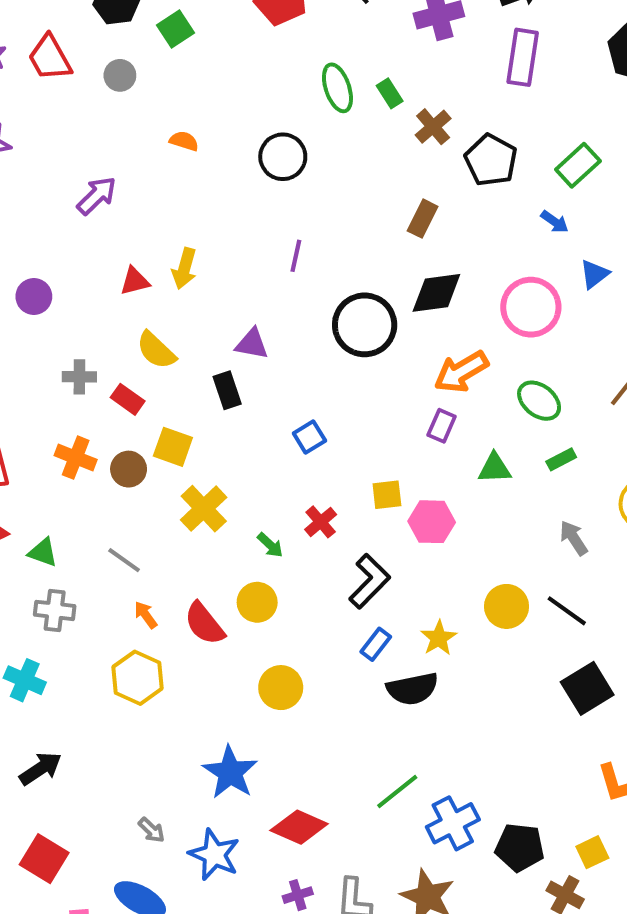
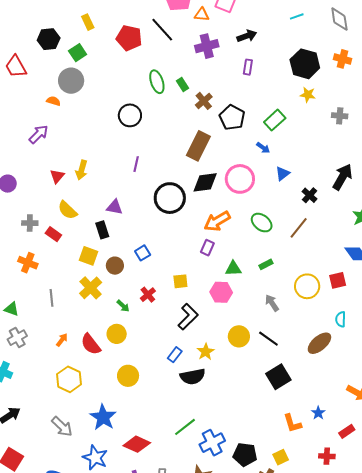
purple rectangle: (523, 57) -> (248, 67), size x0.6
gray circle: (120, 75) -> (71, 81), moved, size x1.6
orange semicircle: (184, 141) -> (54, 101), moved
brown rectangle: (423, 219) -> (198, 146), size x1.6
red triangle: (135, 281) -> (57, 176), turned -35
pink circle: (531, 307) -> (240, 179), moved
green ellipse: (539, 401) -> (262, 223), moved
yellow square: (173, 447) -> (88, 256), moved
brown circle: (129, 469) -> (115, 266), moved
pink hexagon: (432, 522) -> (221, 292), moved
gray line: (124, 560) -> (51, 298), moved, turned 48
black L-shape: (370, 581) -> (188, 317), moved
gray cross: (55, 610) -> (17, 338), turned -36
orange arrow: (146, 615) -> (62, 340), turned 72
yellow hexagon: (138, 678) -> (69, 379), moved
gray arrow: (151, 830) -> (62, 427), moved, size x1.6

